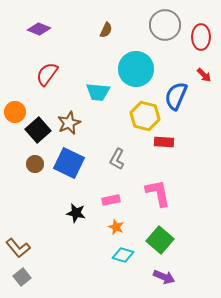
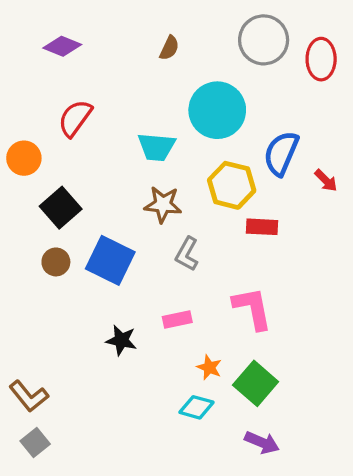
red arrow: (204, 75) -> (326, 180), moved
orange circle: (15, 112) -> (24, 158), moved
brown star: (69, 123) -> (163, 204), moved, turned 30
orange star: (116, 227) -> (209, 367), moved

